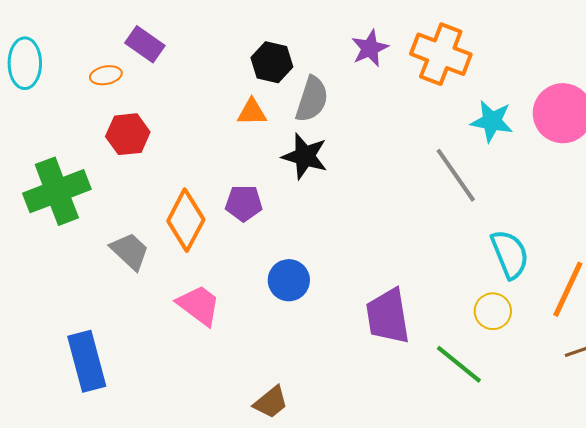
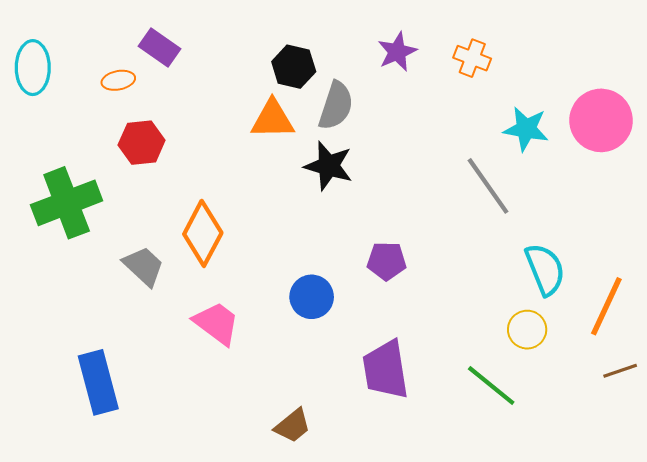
orange cross: (441, 54) -> (472, 58), size x0.6
orange triangle: (252, 112) -> (273, 119), size x1.4
purple pentagon: (244, 203) -> (387, 261), moved
purple trapezoid: (388, 316) -> (386, 370), moved

